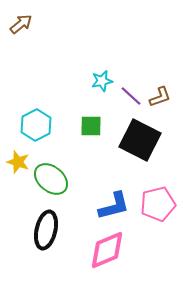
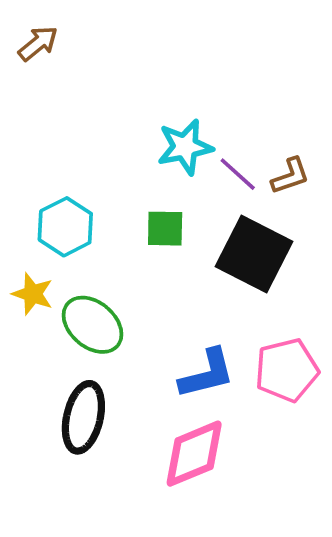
cyan star: (102, 81) -> (185, 147), size x1.4

